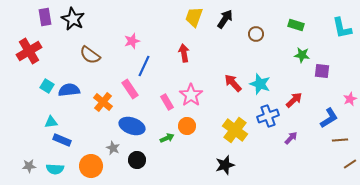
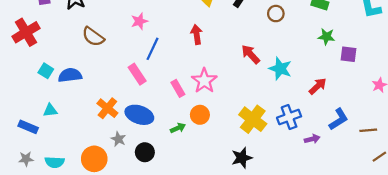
red arrow: (233, 83) -> (251, 54), moved
orange cross: (103, 102) -> (107, 108), moved
blue cross: (268, 116) -> (289, 117), moved
blue L-shape: (329, 118) -> (339, 119), moved
purple arrow: (291, 138) -> (312, 139), moved, turned 32
blue rectangle: (62, 140) -> (28, 127), moved

